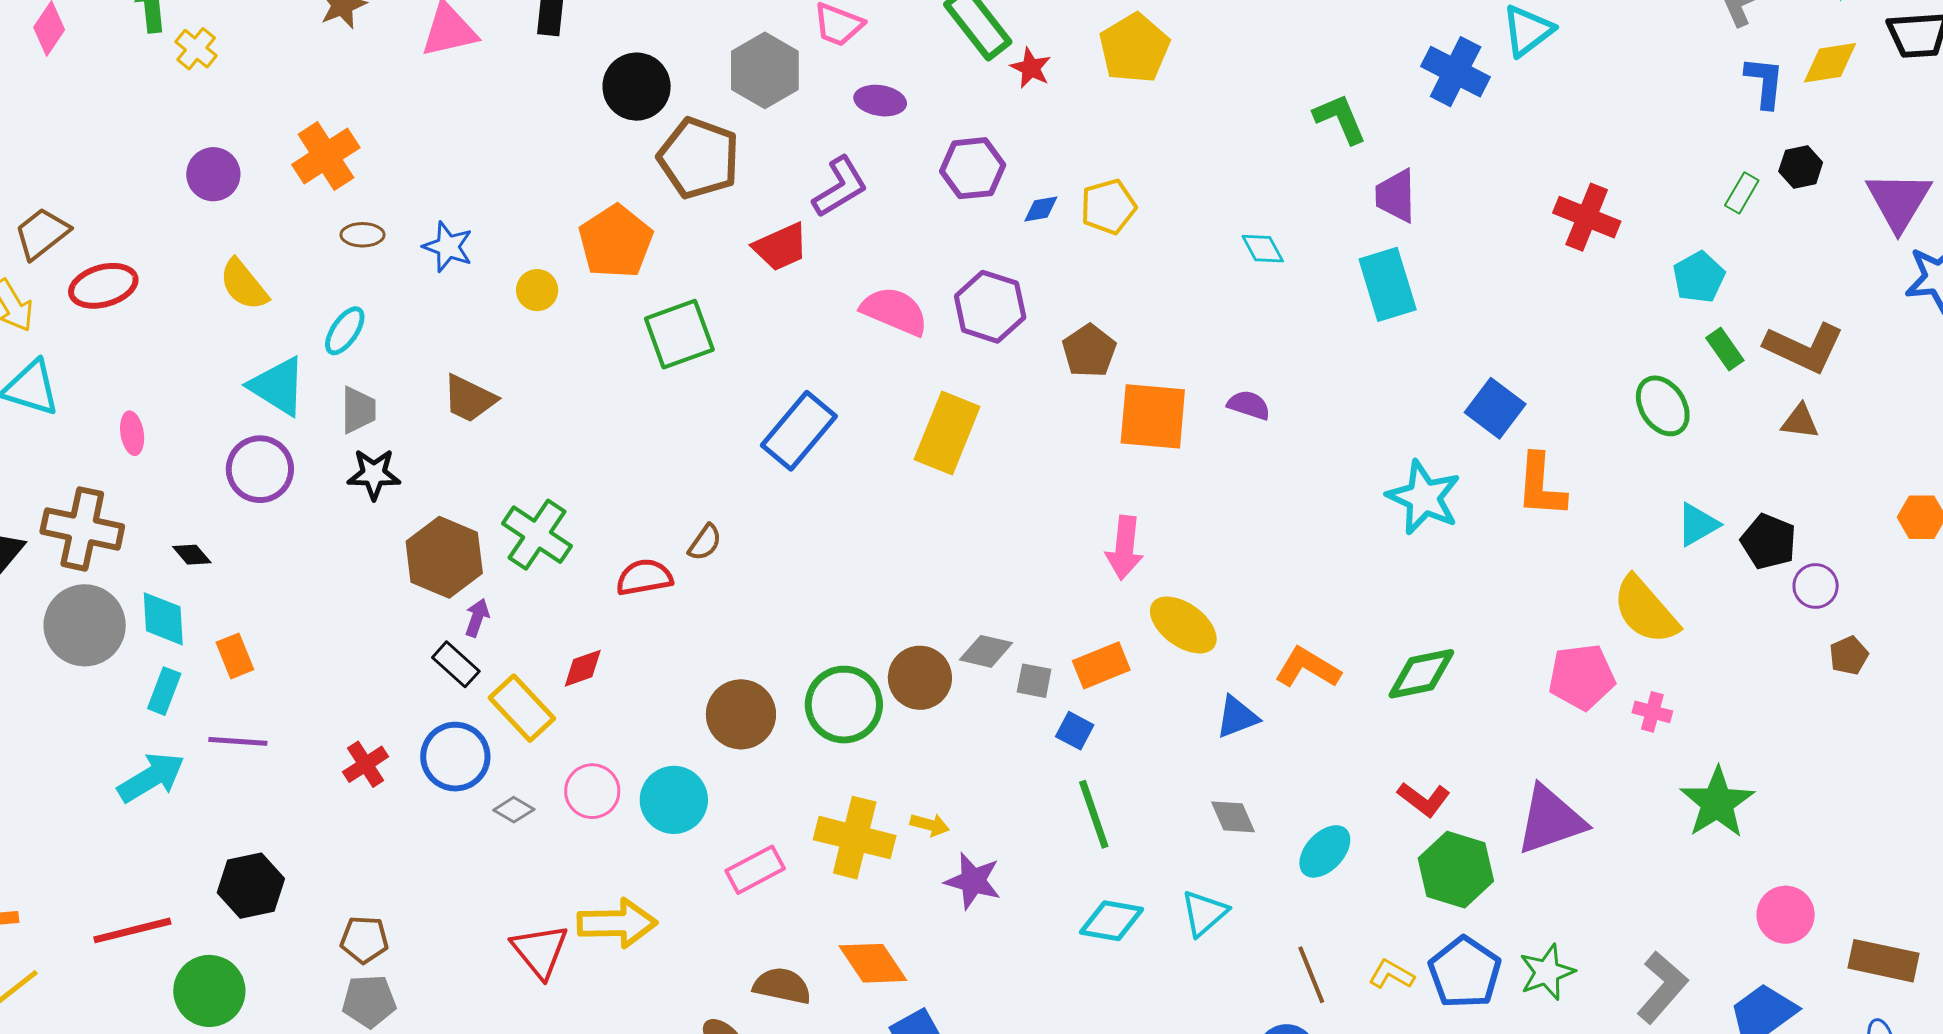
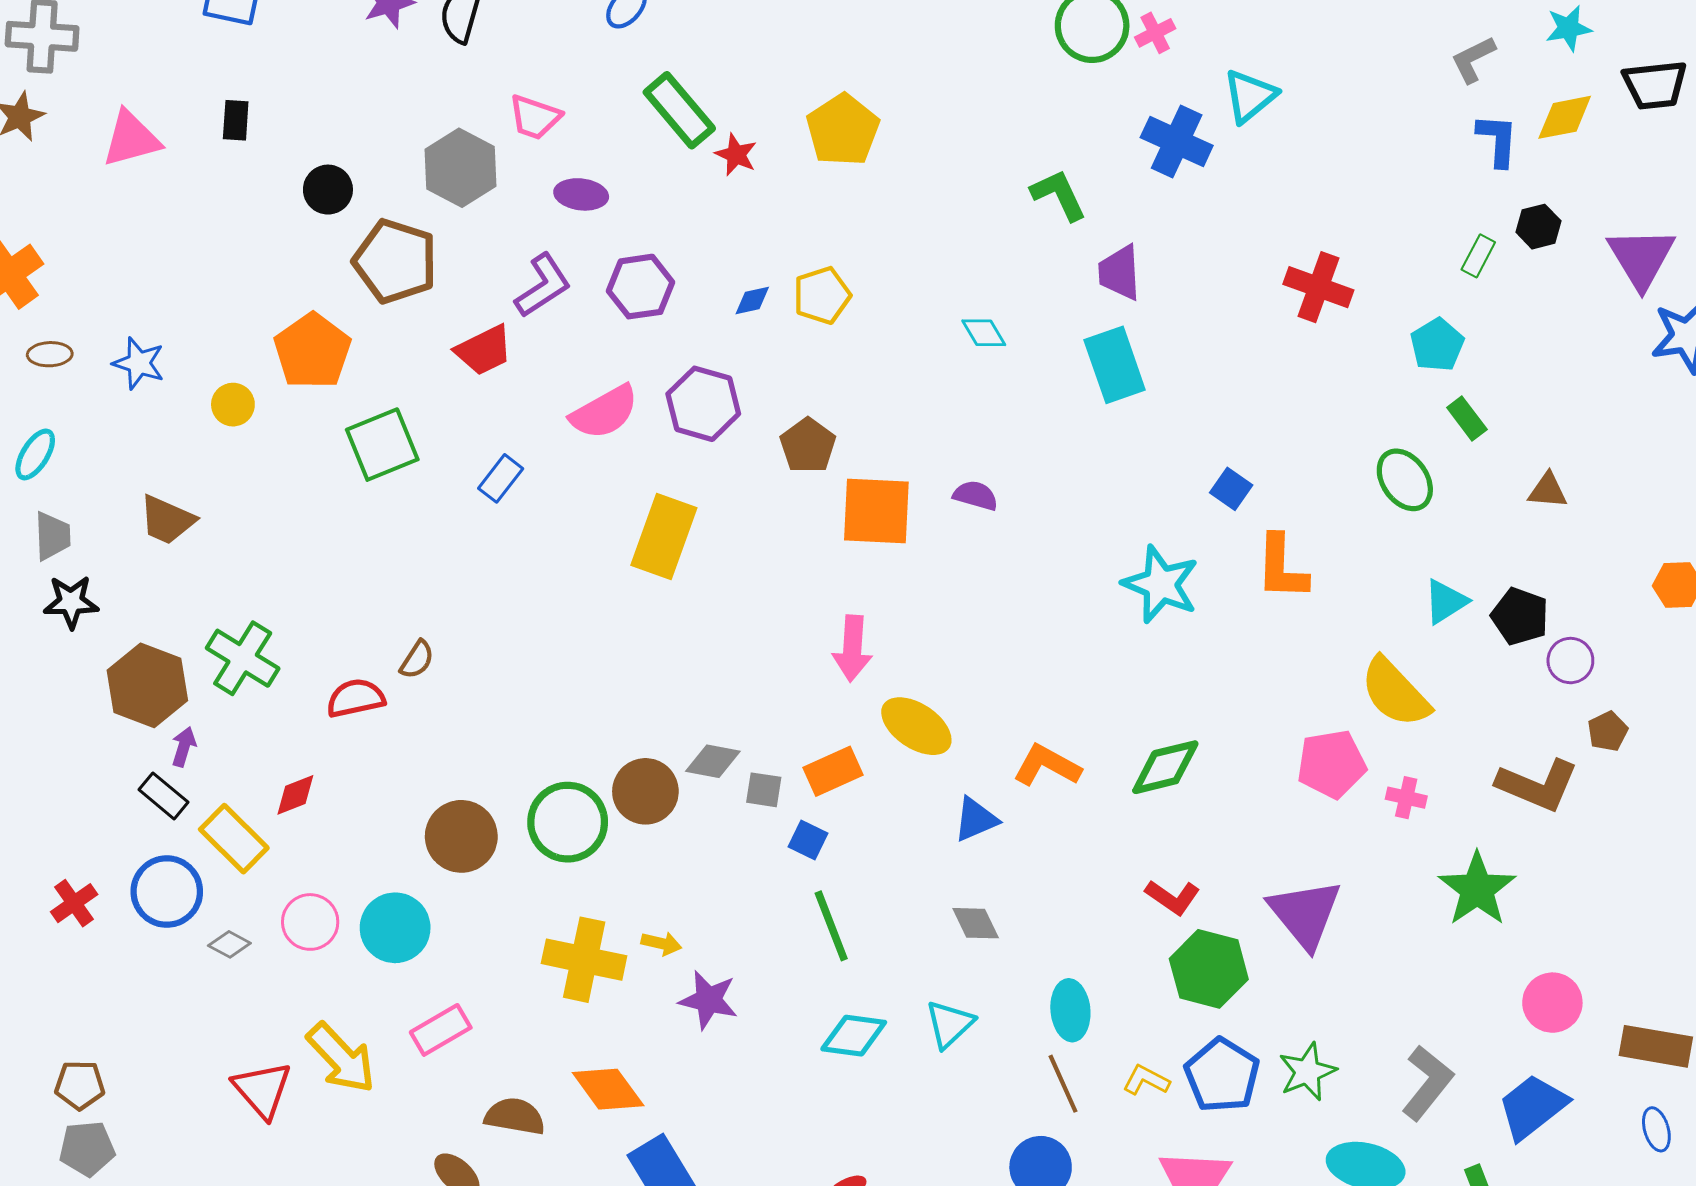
black circle: (637, 87) -> (328, 190), size x0.7
purple hexagon: (973, 168) -> (641, 287), moved
pink semicircle: (894, 311) -> (604, 412), turned 130
brown L-shape: (1804, 348) -> (1537, 785), moved
blue square: (1495, 408) -> (1231, 489), size x0.7
blue rectangle: (799, 431) -> (501, 478), moved, size x0.6
purple triangle: (1551, 820) -> (1305, 914), turned -48
cyan ellipse: (1325, 851) -> (1070, 1010), moved, turned -46
pink rectangle: (755, 870) -> (441, 1030), moved
yellow arrow: (617, 923) -> (341, 1058), turned 50

